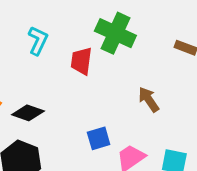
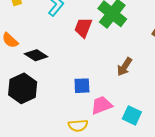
brown arrow: (149, 99) -> (124, 67), turned -126

